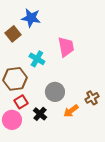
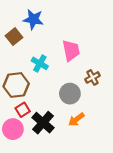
gray circle: (55, 92) -> (70, 94), moved
brown cross: (92, 98) -> (93, 77), moved
black cross: (40, 114) -> (43, 123), size x1.5

